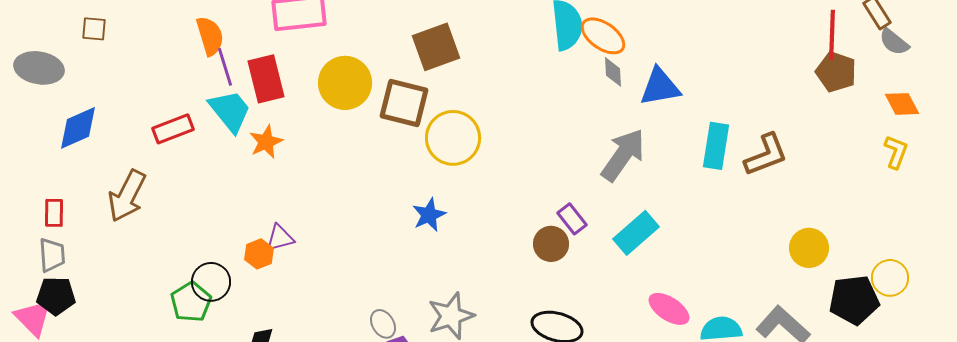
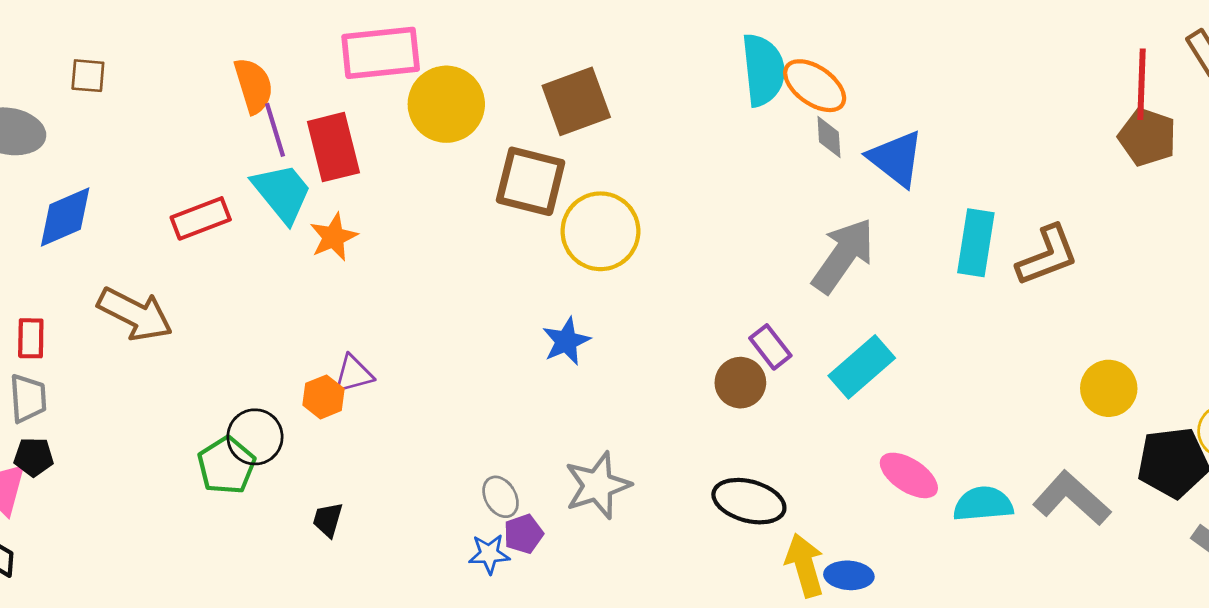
yellow circle: (345, 83) -> (446, 104), moved
blue triangle: (660, 87) -> (896, 158), turned 48
brown arrow: (127, 196) -> (135, 314), turned -90
black pentagon: (56, 296) -> (34, 457), size x0.7

